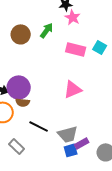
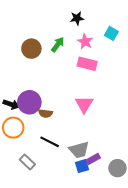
pink star: (73, 17) -> (85, 42), moved
cyan square: (100, 47) -> (111, 33), moved
pink triangle: (73, 89) -> (84, 104), turned -36
brown semicircle: (23, 102) -> (46, 113), moved

